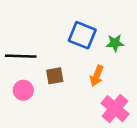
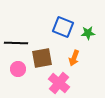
brown square: (55, 76) -> (42, 58), size x1.5
pink cross: (115, 109) -> (59, 83), moved

